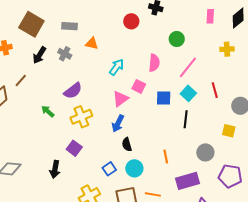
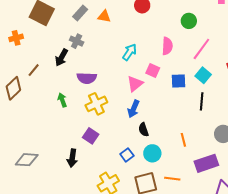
gray rectangle: (69, 26) -> (80, 13), turned -49
orange triangle: (92, 43) -> (104, 16), moved
black arrow: (39, 55) -> (62, 57), moved
purple semicircle: (73, 91) -> (87, 78), turned 42
green arrow: (48, 111) -> (62, 100), turned 32

